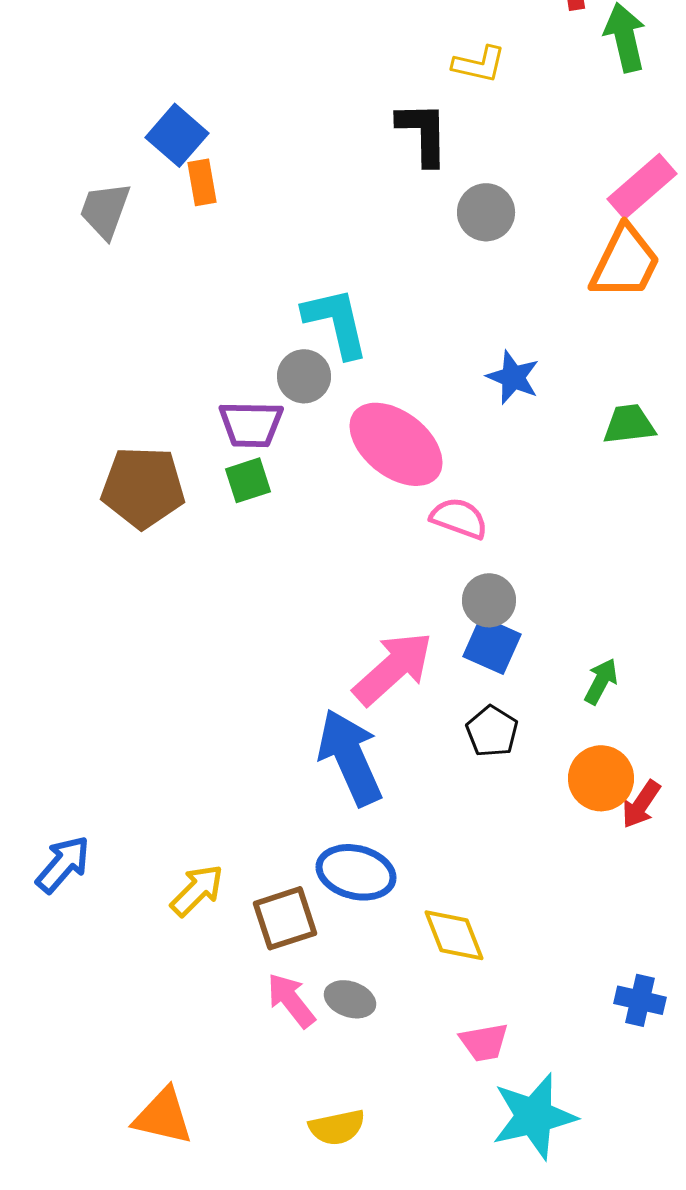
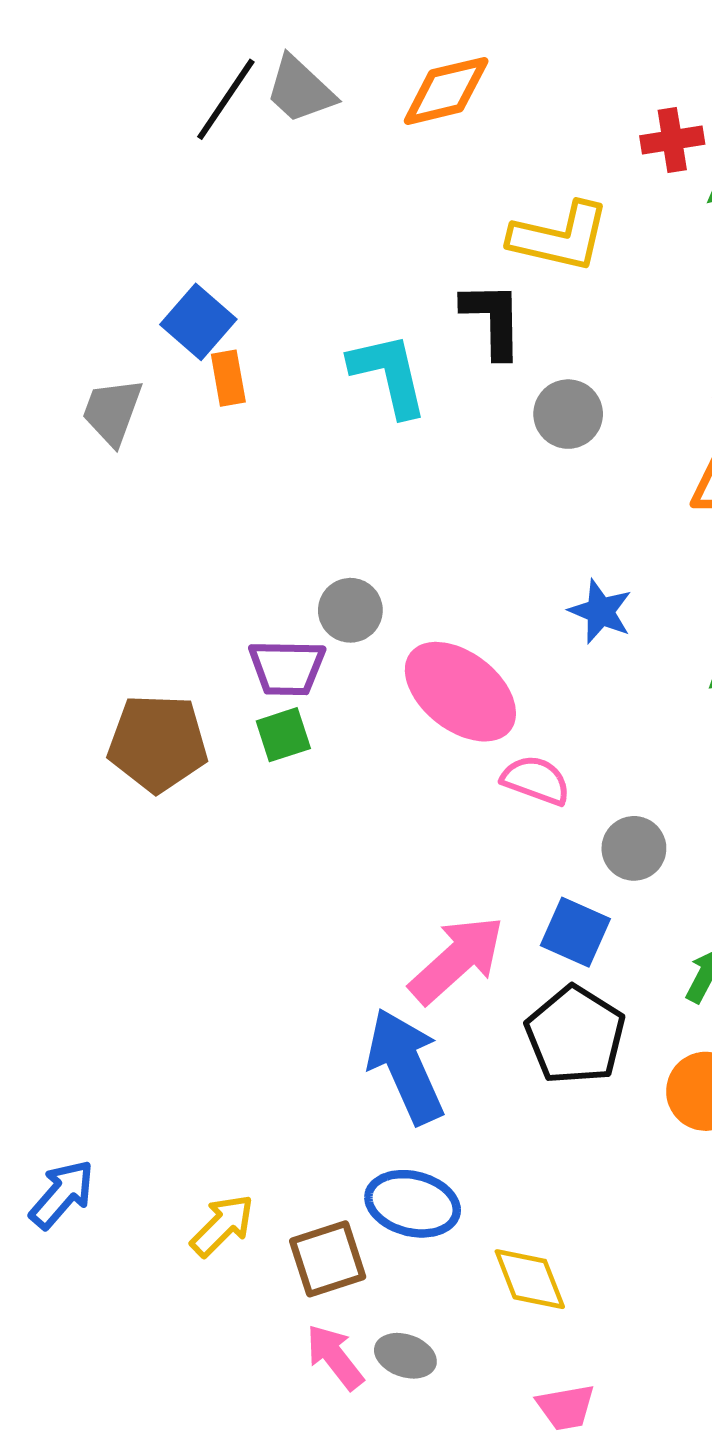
yellow L-shape: (479, 64) -> (560, 237), size x1.6
cyan L-shape: (336, 322) -> (389, 375), moved
gray circle: (489, 600) -> (634, 848), moved
black pentagon: (492, 731) -> (575, 1035), size x1.6

